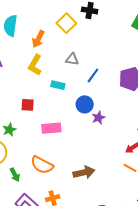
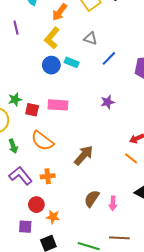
blue circle: (85, 104) -> (51, 65), moved
red square: (28, 105) -> (32, 110), moved
brown arrow: (84, 172) -> (84, 155), turned -45

